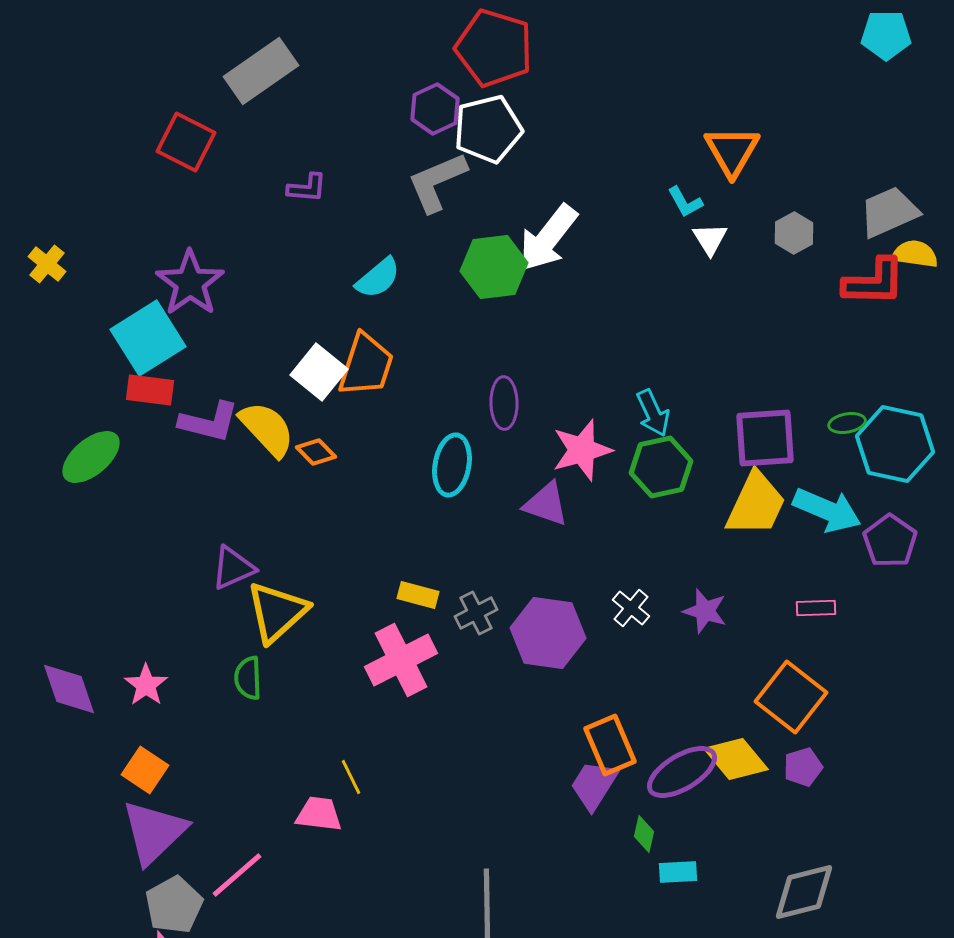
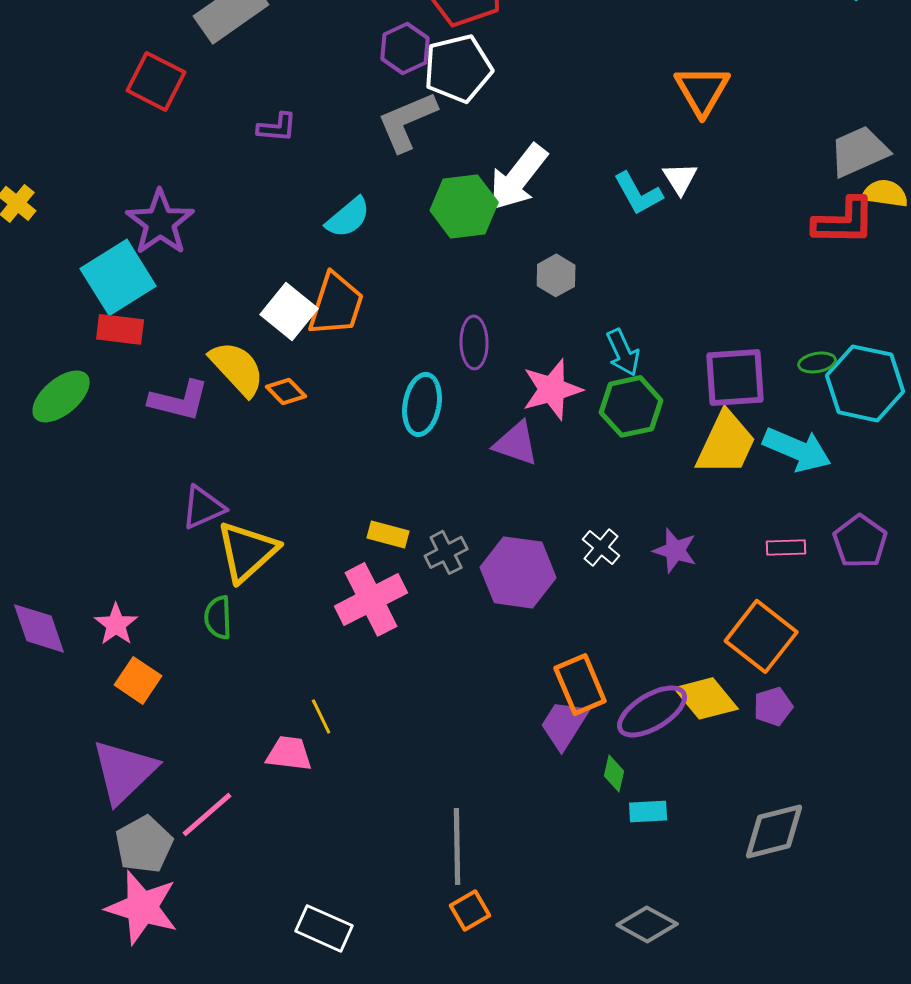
cyan L-shape: (685, 202) -> (638, 193), moved, size x1.4
gray hexagon: (794, 233) -> (556, 275), moved
purple L-shape: (209, 422) -> (179, 400), moved
purple pentagon: (890, 541) -> (860, 541), moved
orange square: (145, 770) -> (138, 680), moved

